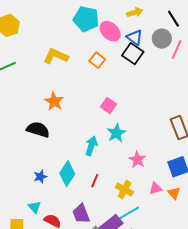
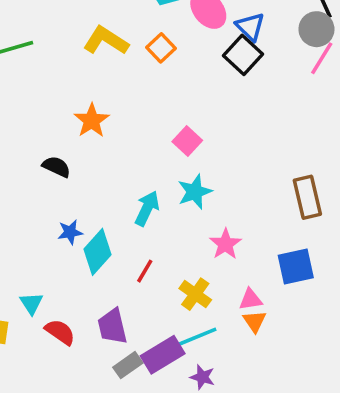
gray circle: (162, 39) -> (316, 29), moved
orange square: (97, 60) -> (161, 48), moved
black semicircle: (38, 130) -> (56, 167), size x0.7
blue star: (40, 177) -> (70, 232), moved
orange triangle: (174, 193) -> (255, 321), moved

